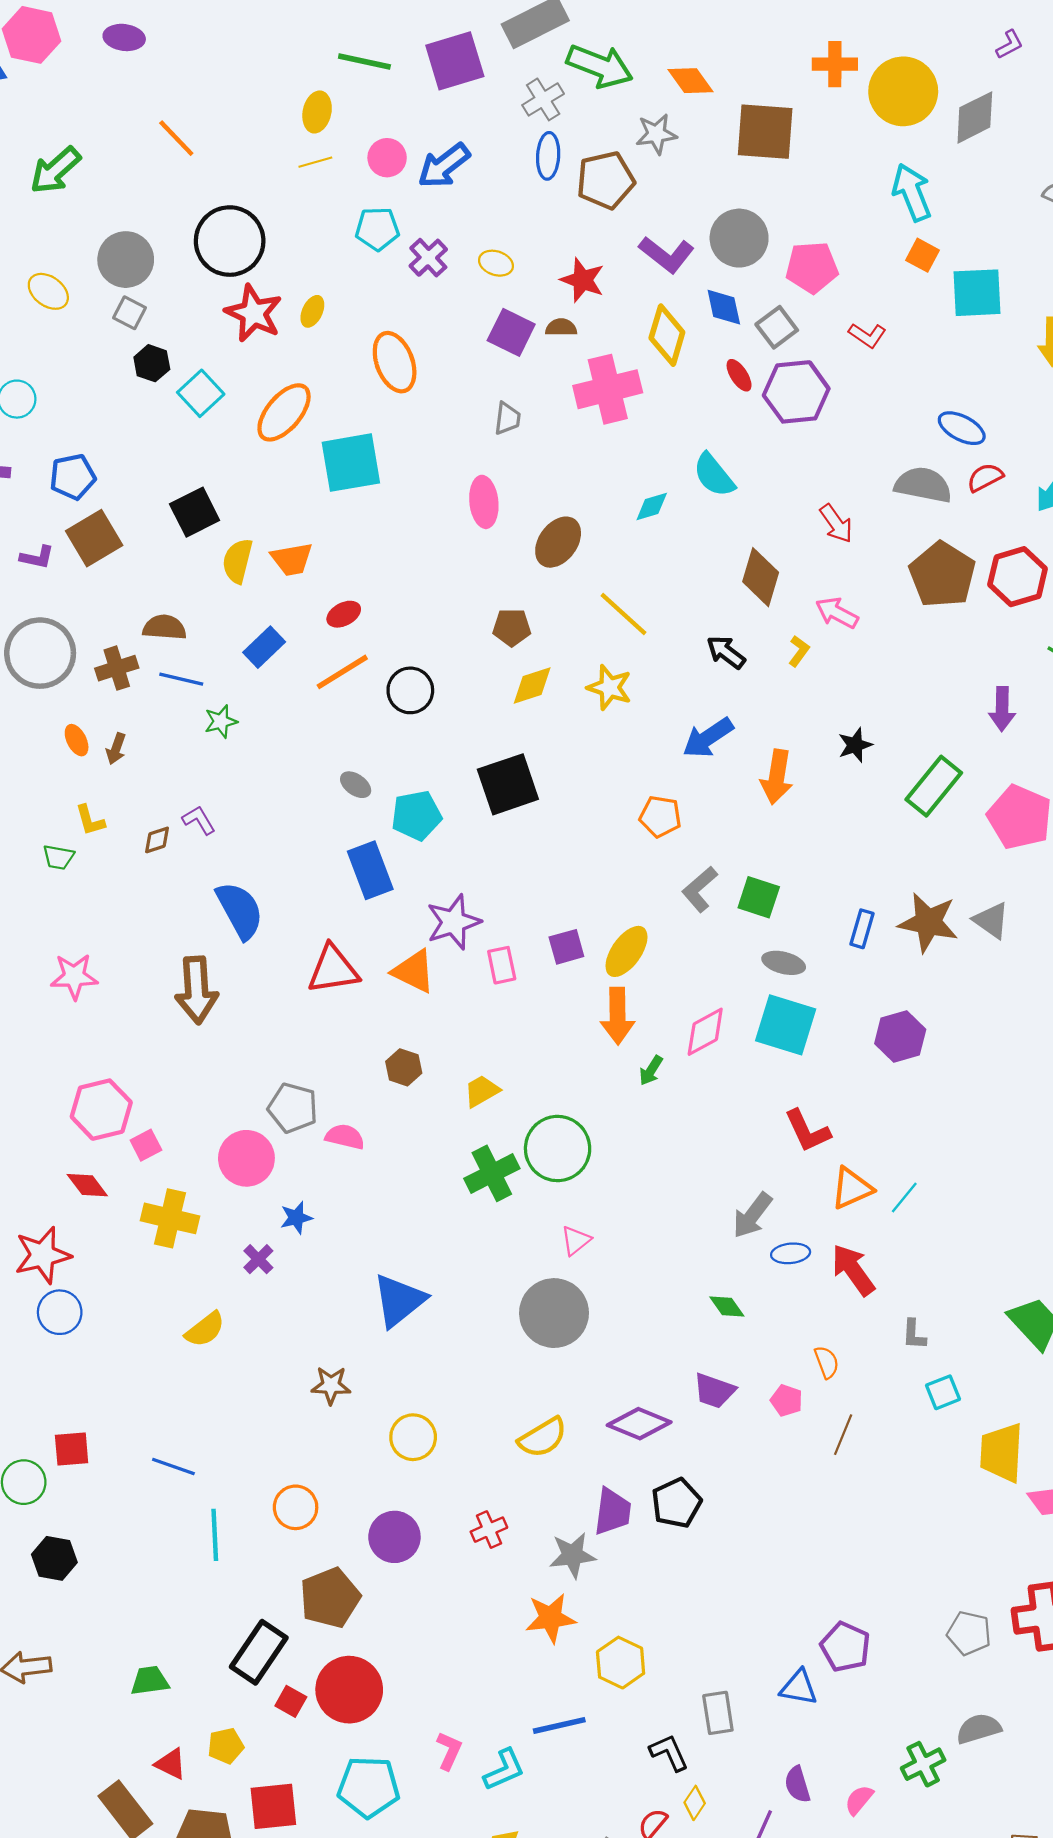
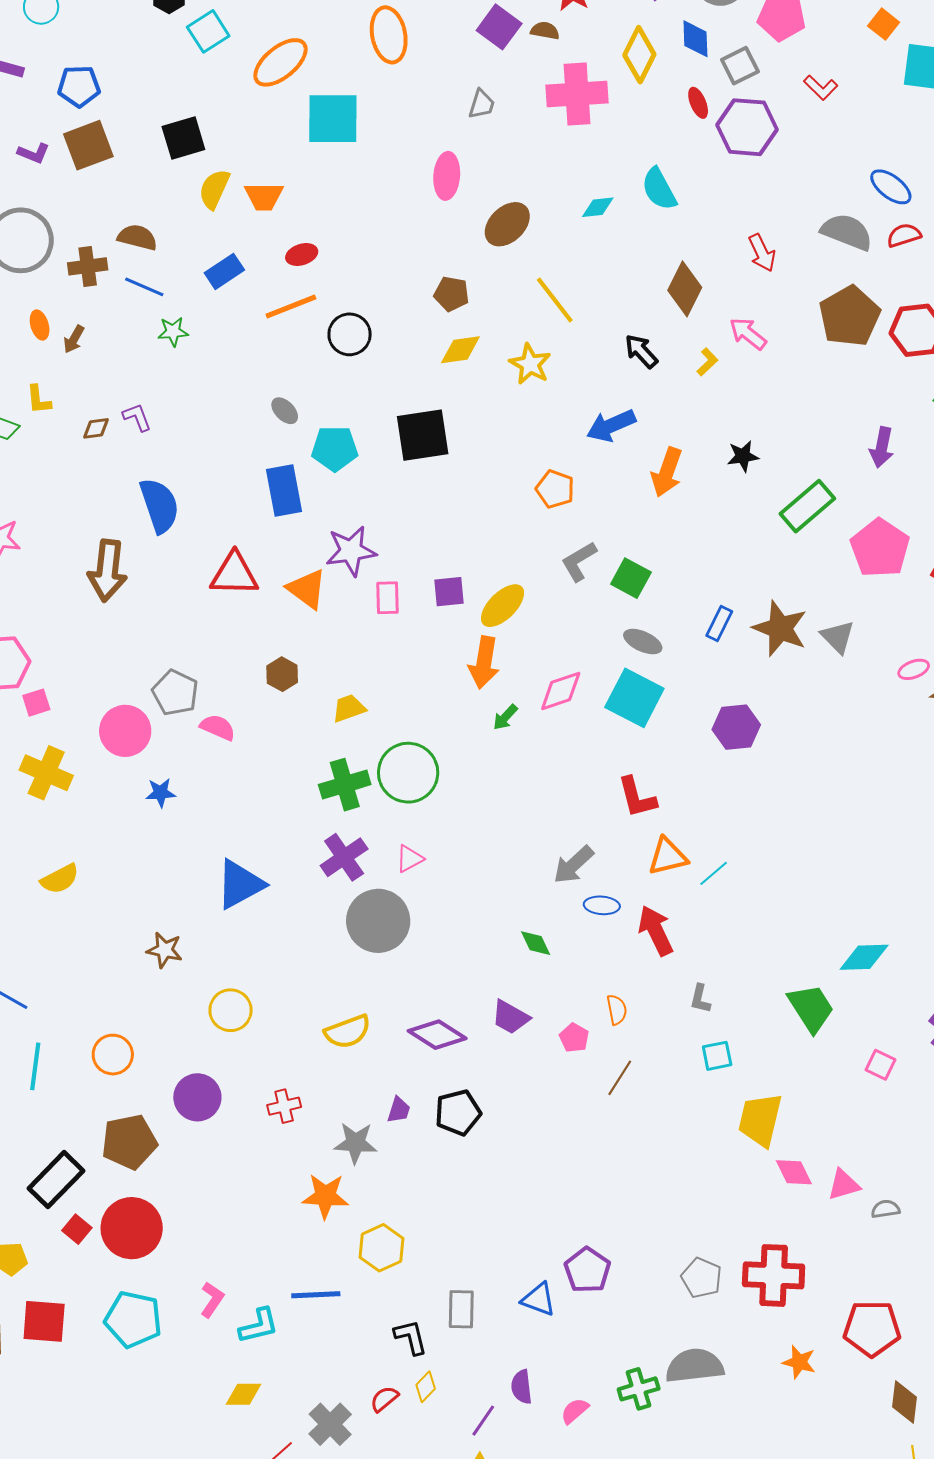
purple cross: (258, 1259) -> (344, 857), moved, size x1.6
purple trapezoid: (613, 1512) -> (399, 1110), size x0.6
gray semicircle: (979, 1729) -> (695, 1366), size x1.4

